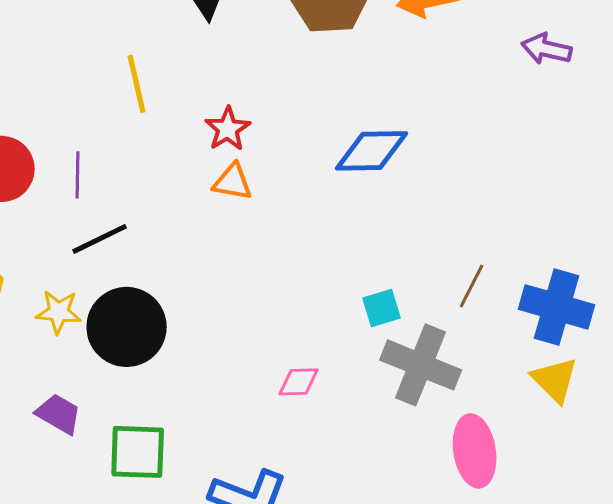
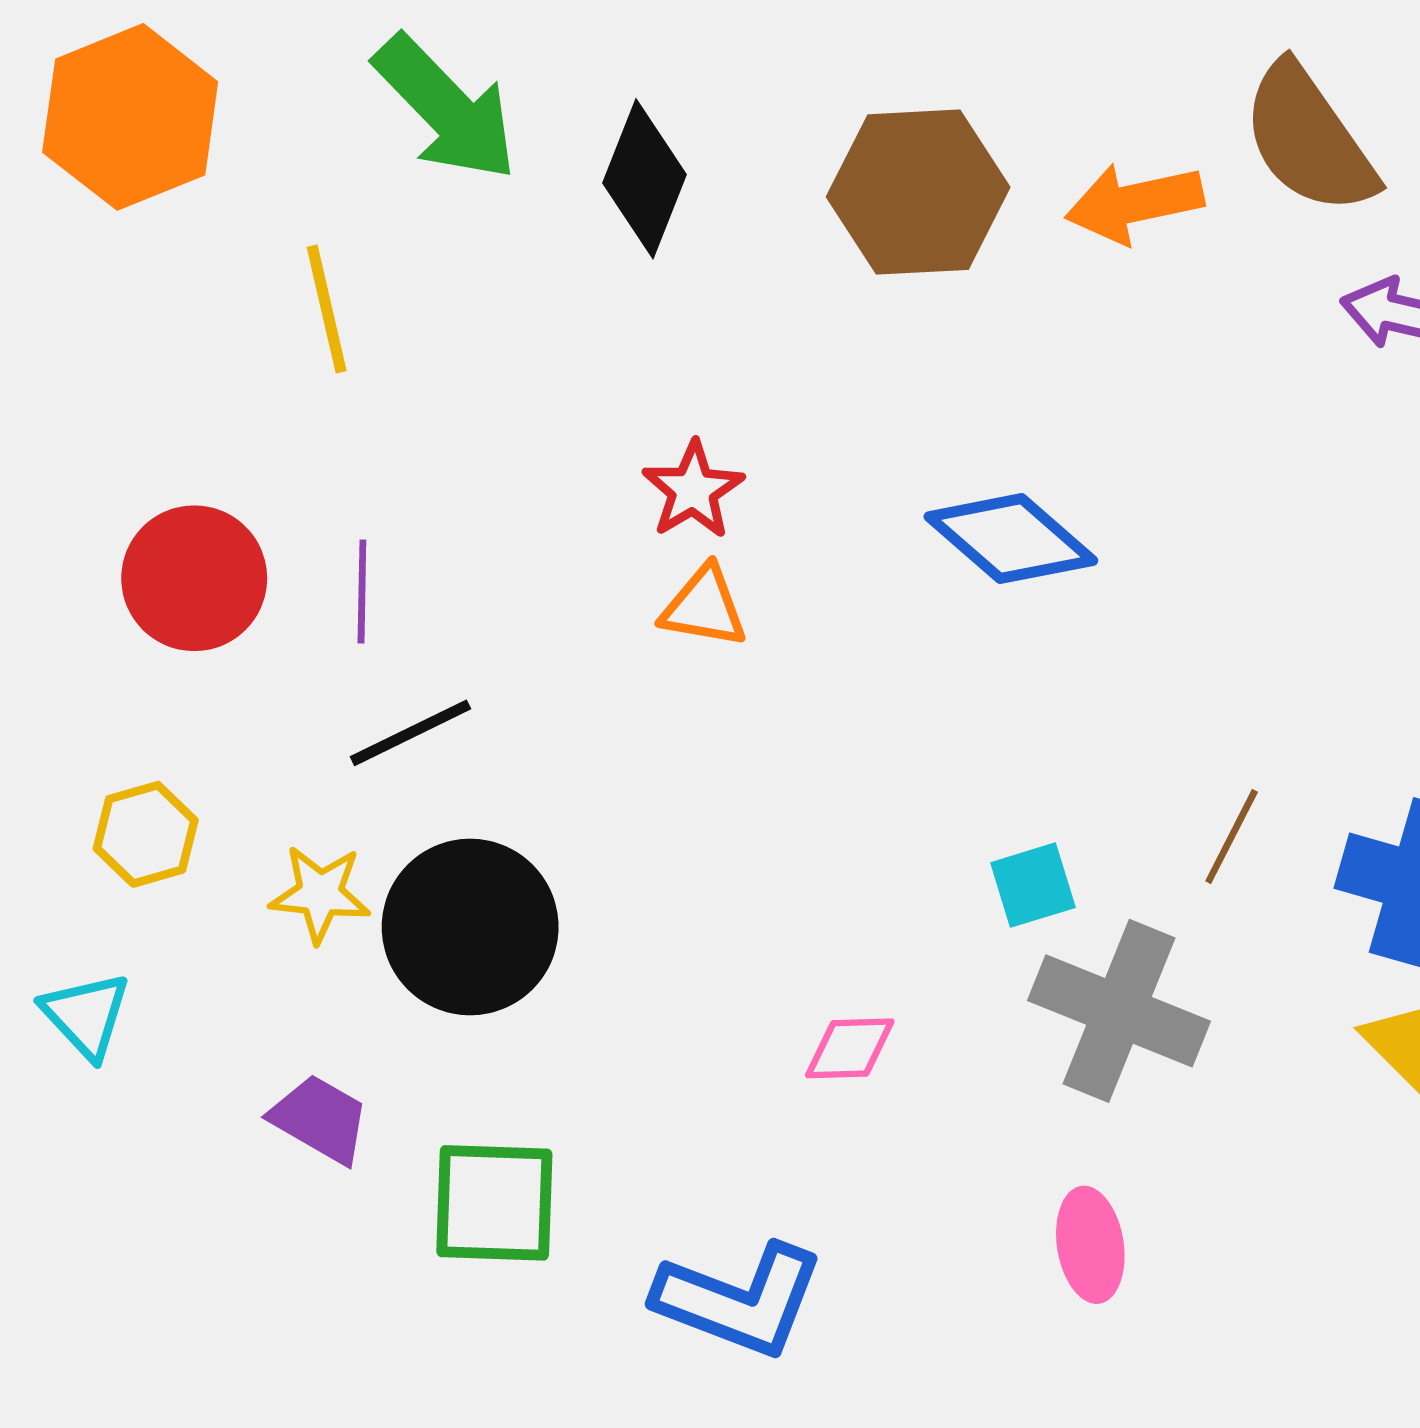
yellow line: (137, 84) -> (327, 309), moved
blue diamond: (372, 151) -> (1011, 539), turned 42
pink ellipse: (475, 451) -> (1090, 1245), moved, size x0.7

